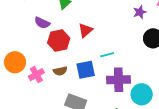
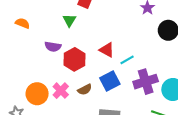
red triangle: (85, 30) -> (107, 50), moved, turned -35
pink cross: (36, 75) -> (61, 91), moved

